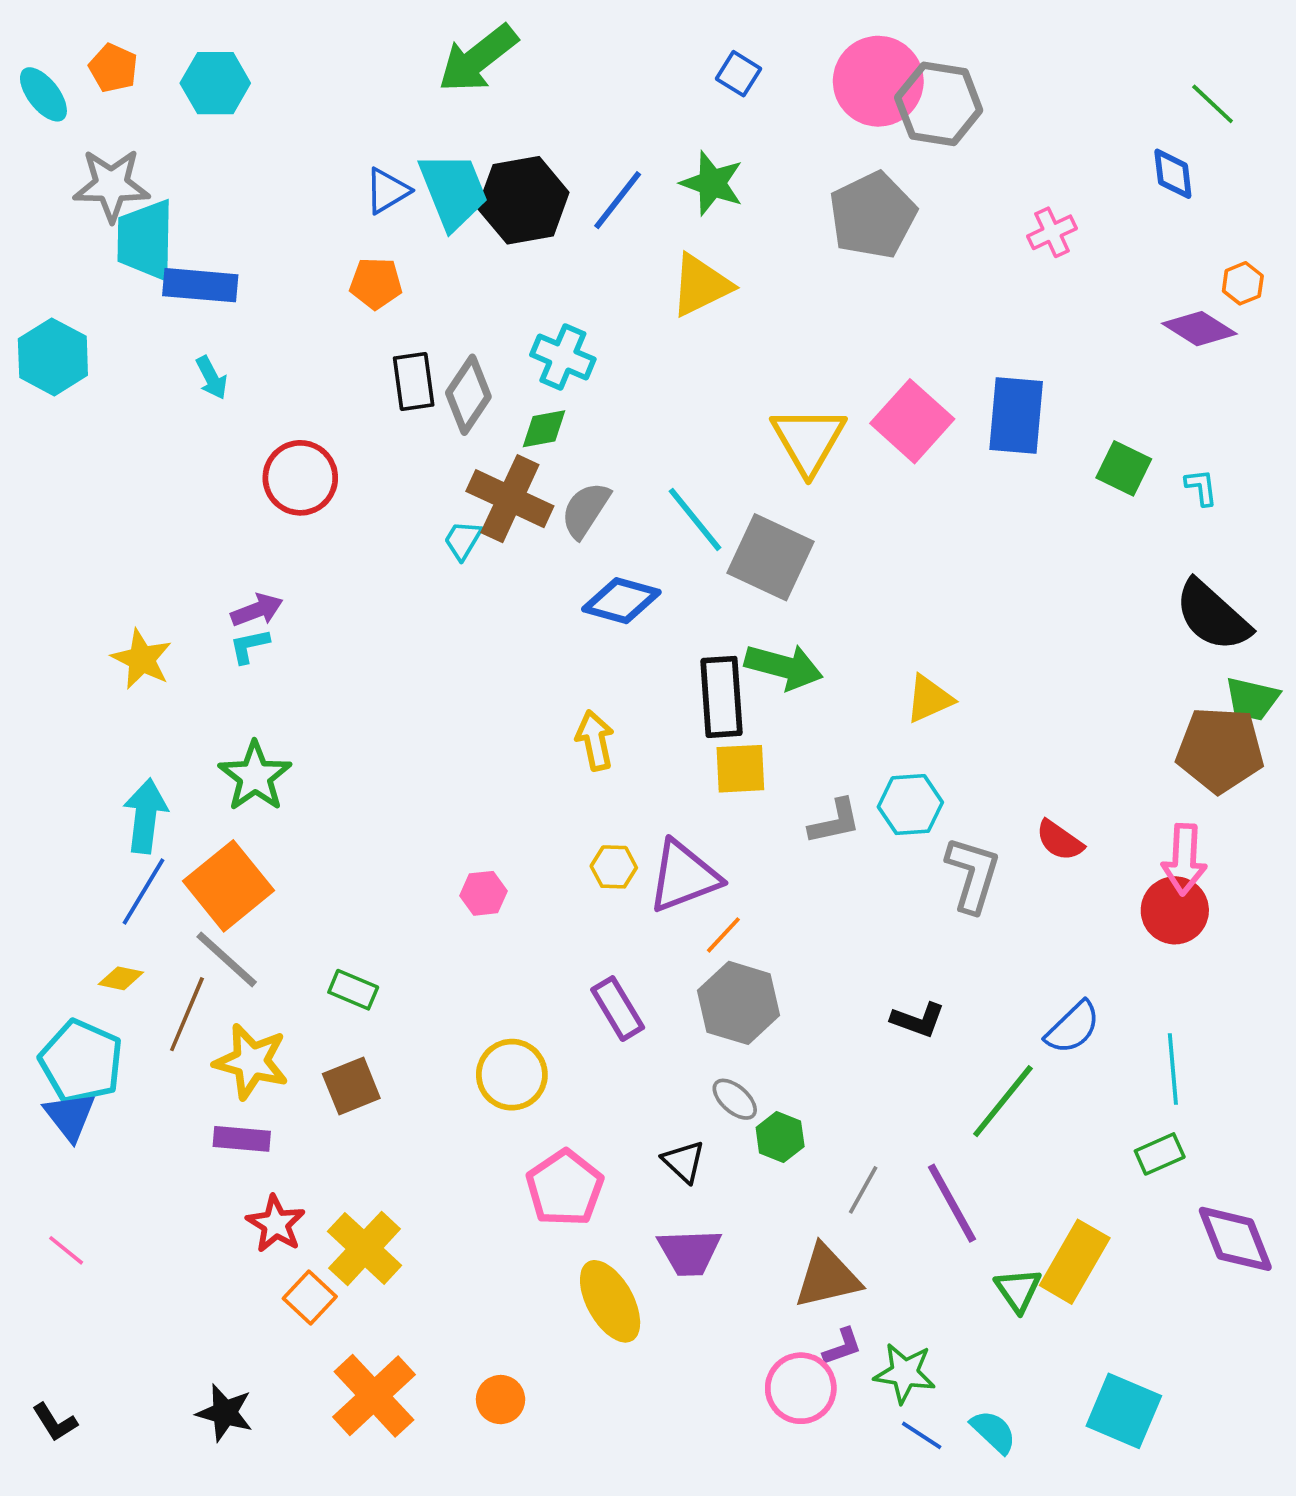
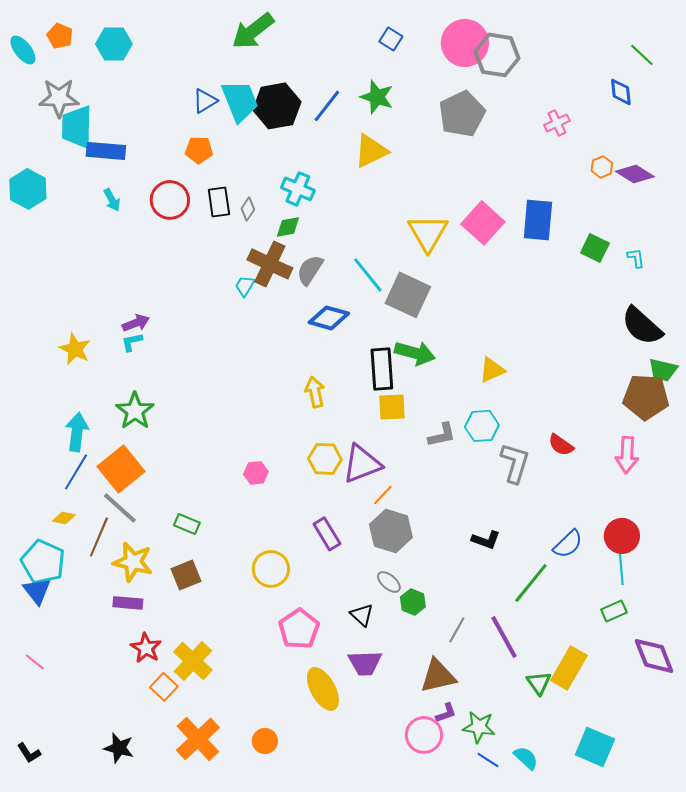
orange hexagon: (1243, 283) -> (602, 167), moved
gray diamond: (468, 395) -> (248, 209), size x0.6
red circle: (300, 478) -> (170, 200), moved
yellow hexagon: (614, 867) -> (325, 459), size x1.4
red circle: (1175, 910) -> (622, 536), moved

